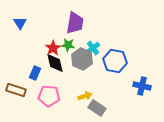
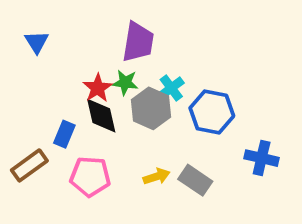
brown rectangle: (16, 90) -> (29, 165), turned -54
gray rectangle: (97, 108) -> (195, 180), moved

